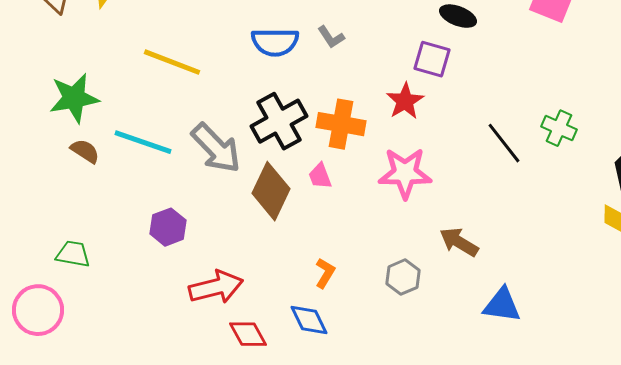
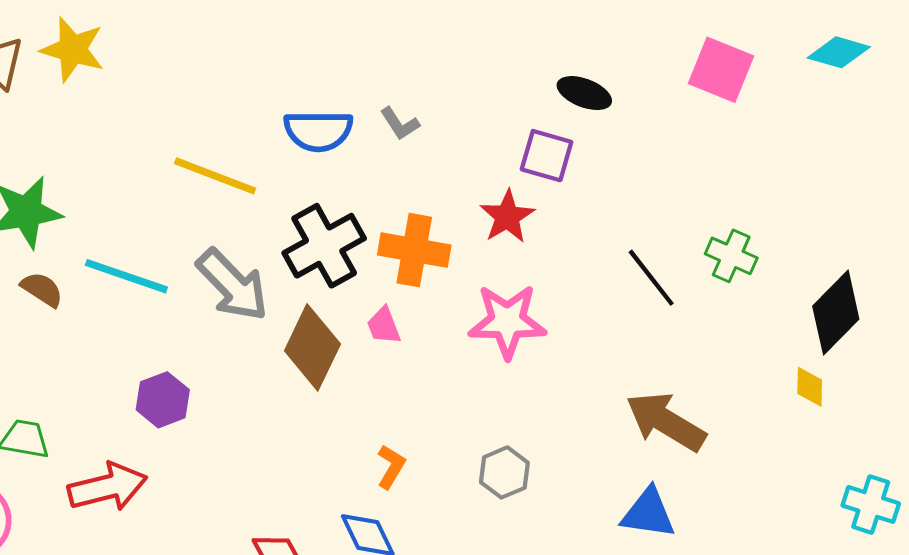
yellow line: (172, 62) -> (215, 176), moved
brown arrow: (459, 242) -> (666, 422), moved, size x1.4
red arrow: (216, 287) -> (107, 487), moved

